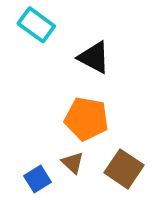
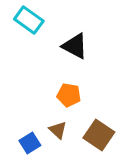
orange pentagon: (86, 119) -> (69, 95), size x0.7

